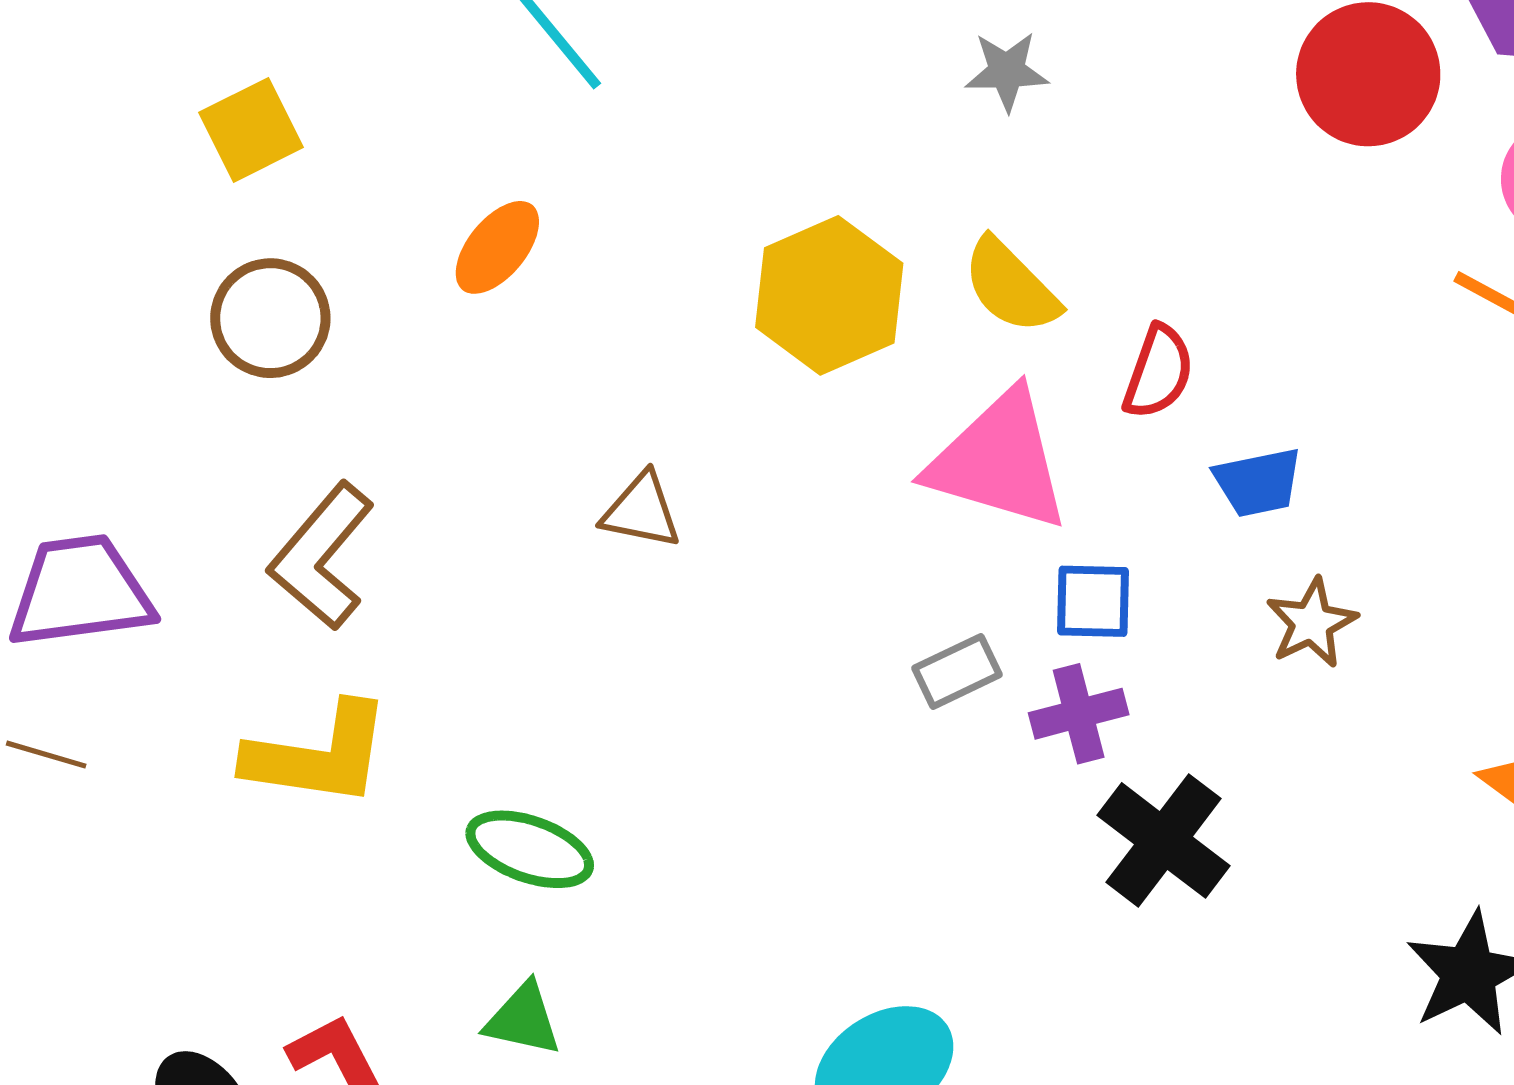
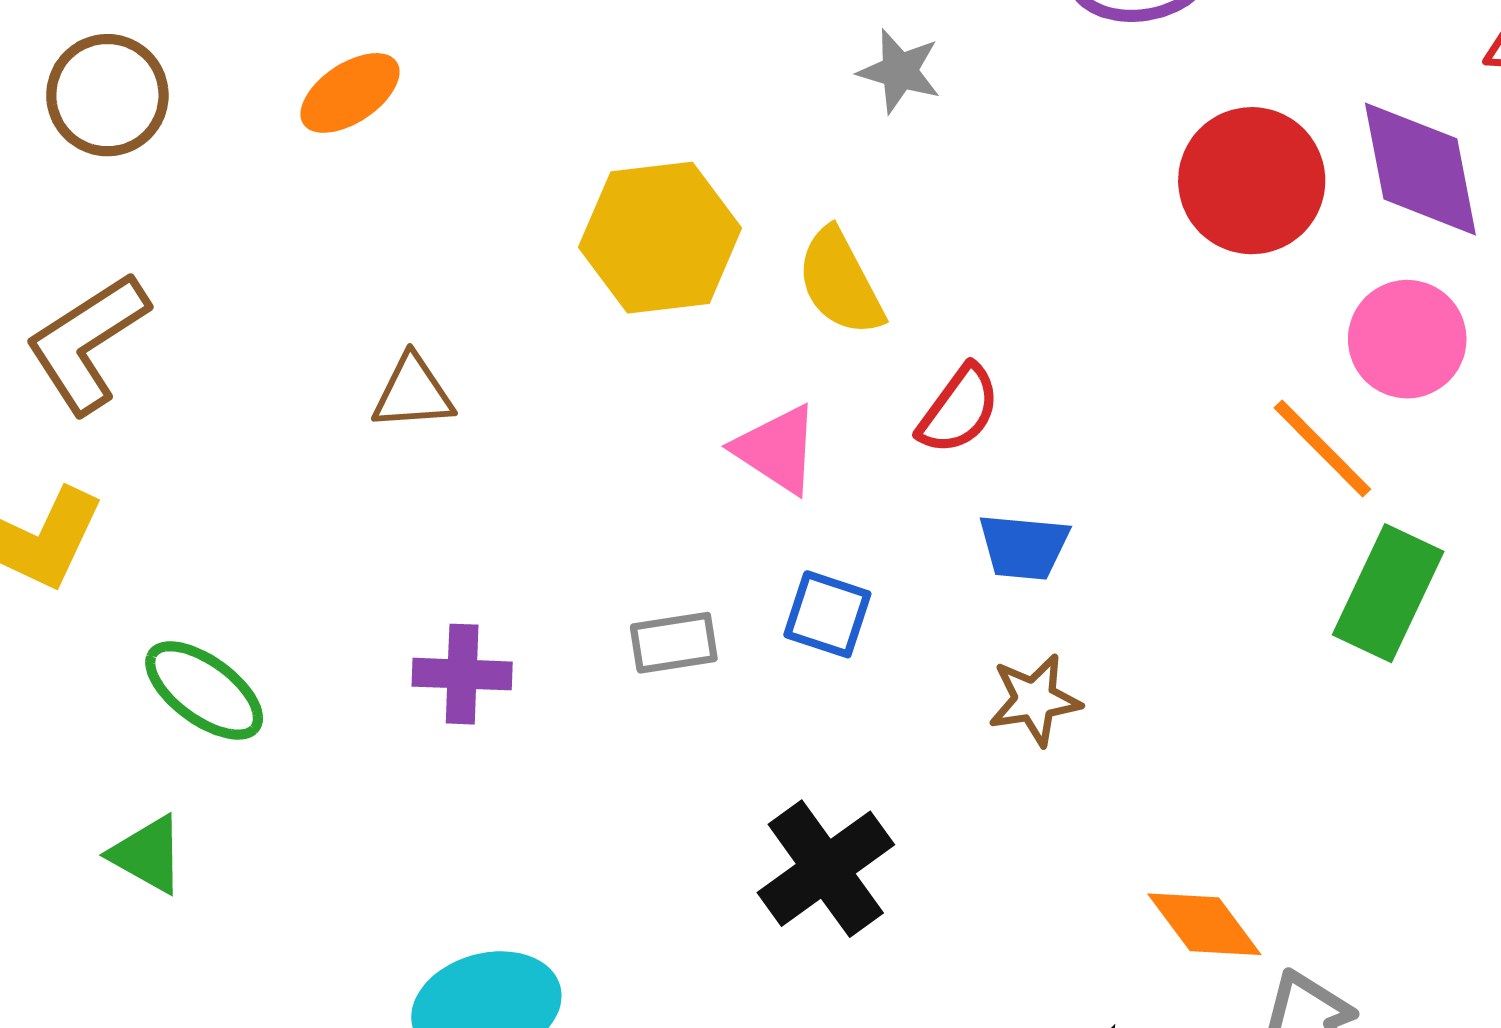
pink triangle: (999, 461) -> (777, 449), size x0.6
brown triangle: (641, 511) -> (413, 393), turned -32
purple cross: (1079, 714) -> (462, 674), moved

